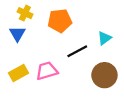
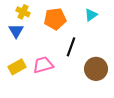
cyan triangle: (104, 38) -> (91, 15), moved
black line: (77, 51) -> (71, 47), turned -42

